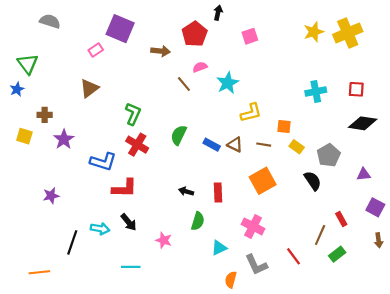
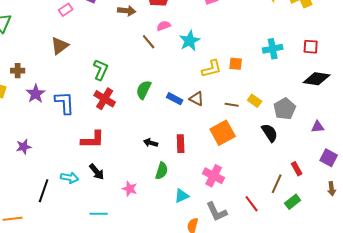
orange square: (284, 127) -> (236, 64), moved
brown line: (264, 145) -> (232, 105), moved
blue L-shape: (103, 162) -> (65, 103), moved, turned -110

